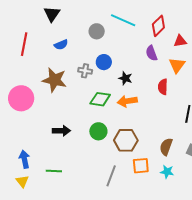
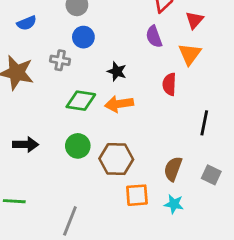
red triangle: (180, 41) -> (194, 20), turned -40
blue circle: (104, 62) -> (83, 37), moved
gray line: (111, 176) -> (70, 221), moved

